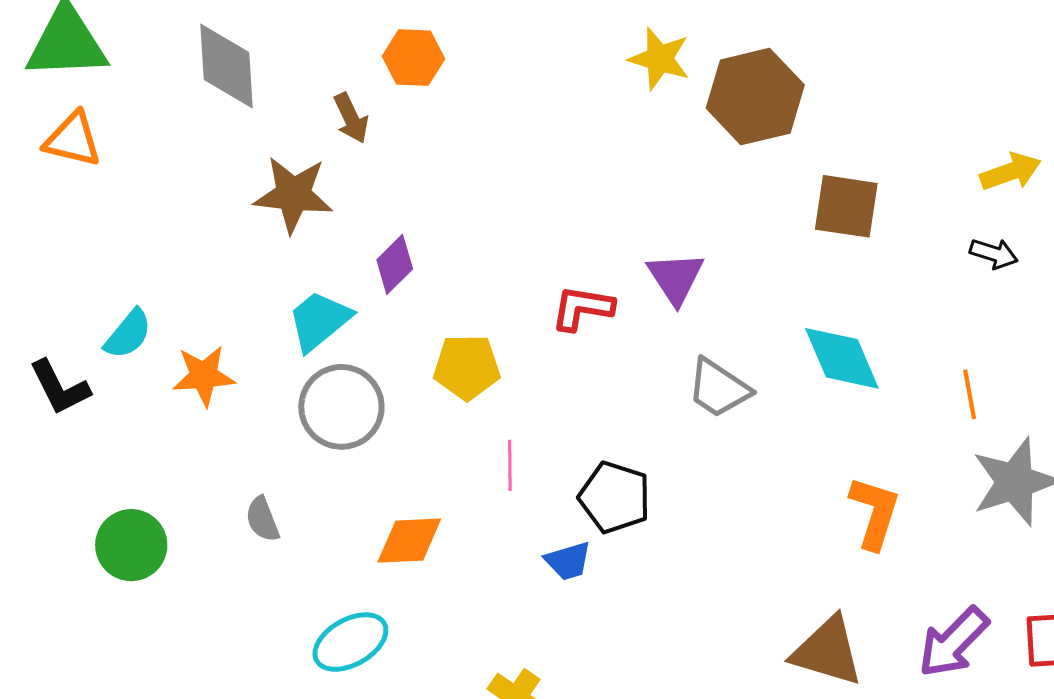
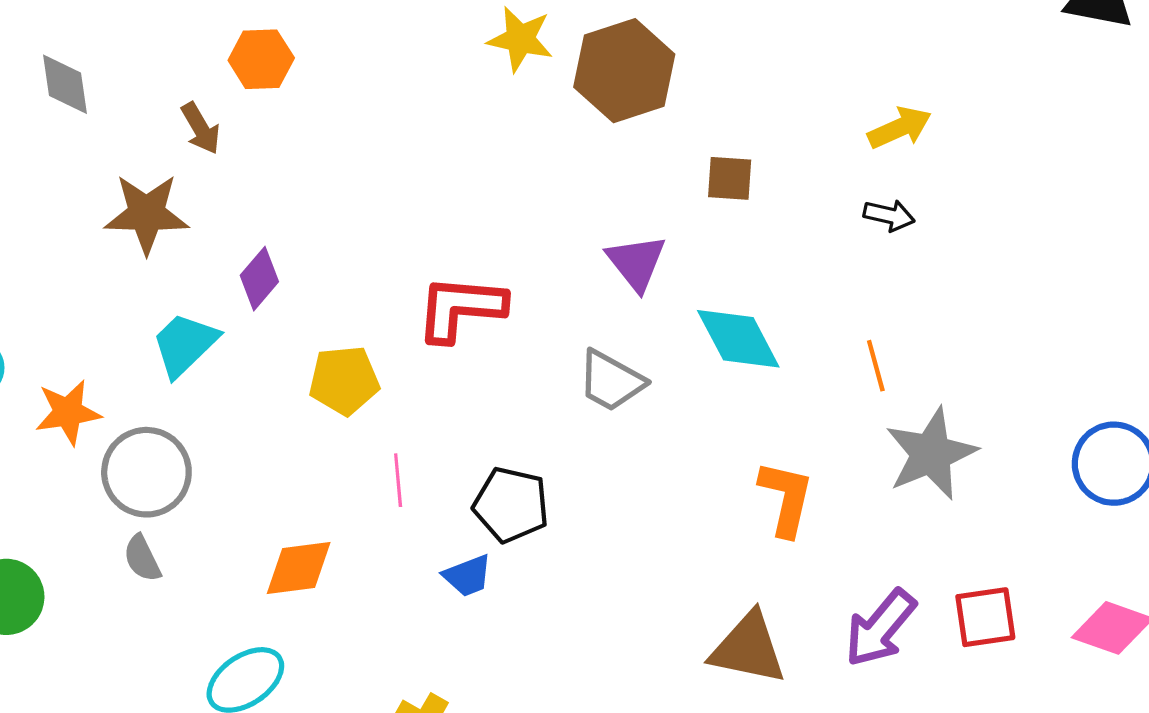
gray diamond: (226, 66) -> (65, 84), size x0.7
brown square: (846, 206) -> (730, 178), size x0.7
purple triangle: (676, 278) -> (636, 263), moved
red L-shape: (582, 308) -> (461, 308), size x1.4
gray circle: (341, 407) -> (146, 472), moved

